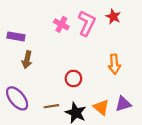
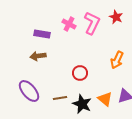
purple rectangle: (16, 36) -> (42, 34), moved
brown arrow: (27, 60) -> (38, 56), turned 70
orange arrow: (114, 64) -> (117, 60), turned 30

